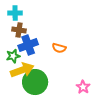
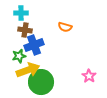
orange semicircle: (59, 48) -> (65, 27), moved
pink star: (83, 87) -> (89, 76), moved

